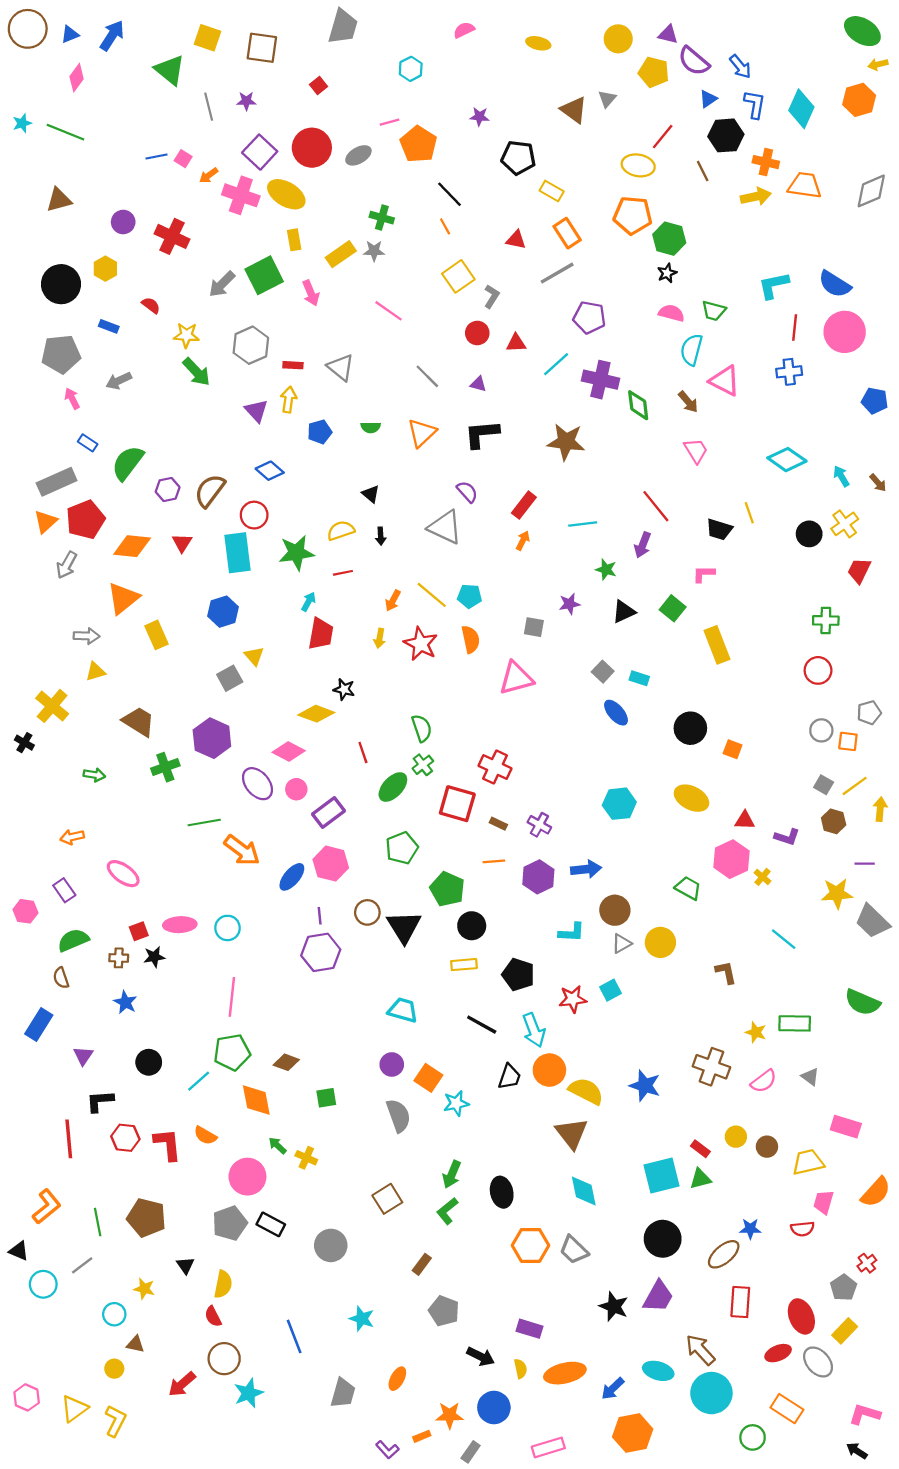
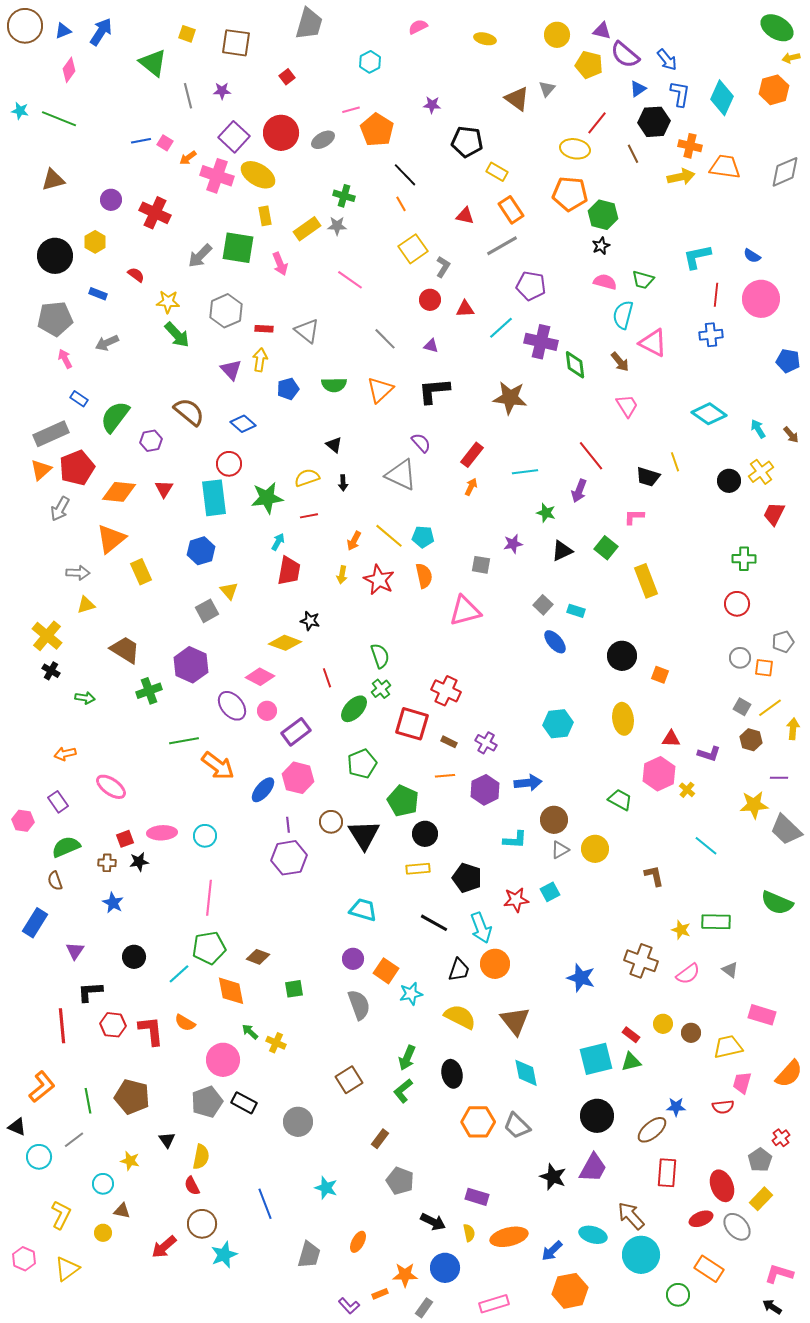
yellow square: (208, 38) -> (187, 34), size x0.7
cyan star: (22, 123) -> (20, 111), turned 30
green square: (264, 275) -> (238, 248), turned 36
blue semicircle: (835, 284) -> (752, 256), size x0.6
green semicircle: (371, 427) -> (334, 385), size x1.4
brown semicircle: (210, 491) -> (189, 412), moved, turned 92
black cross: (24, 743) -> (51, 671), moved
yellow ellipse: (691, 798) -> (623, 719), turned 56
yellow semicircle: (586, 1091) -> (460, 1017), moved
yellow L-shape: (115, 1421) -> (61, 1215), moved

